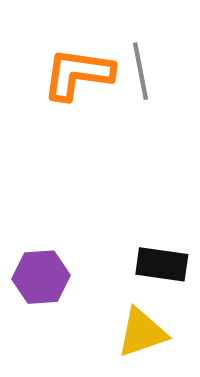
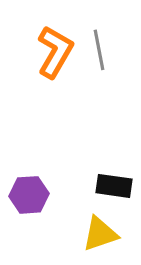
orange L-shape: (78, 74) -> (55, 52), turned 112

